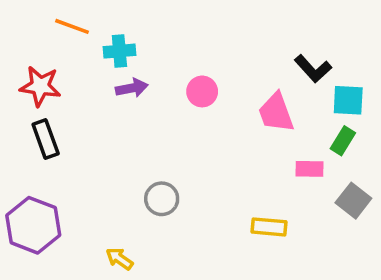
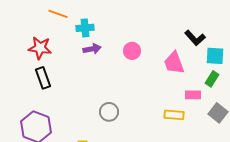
yellow rectangle: (269, 227) -> (174, 115), moved

